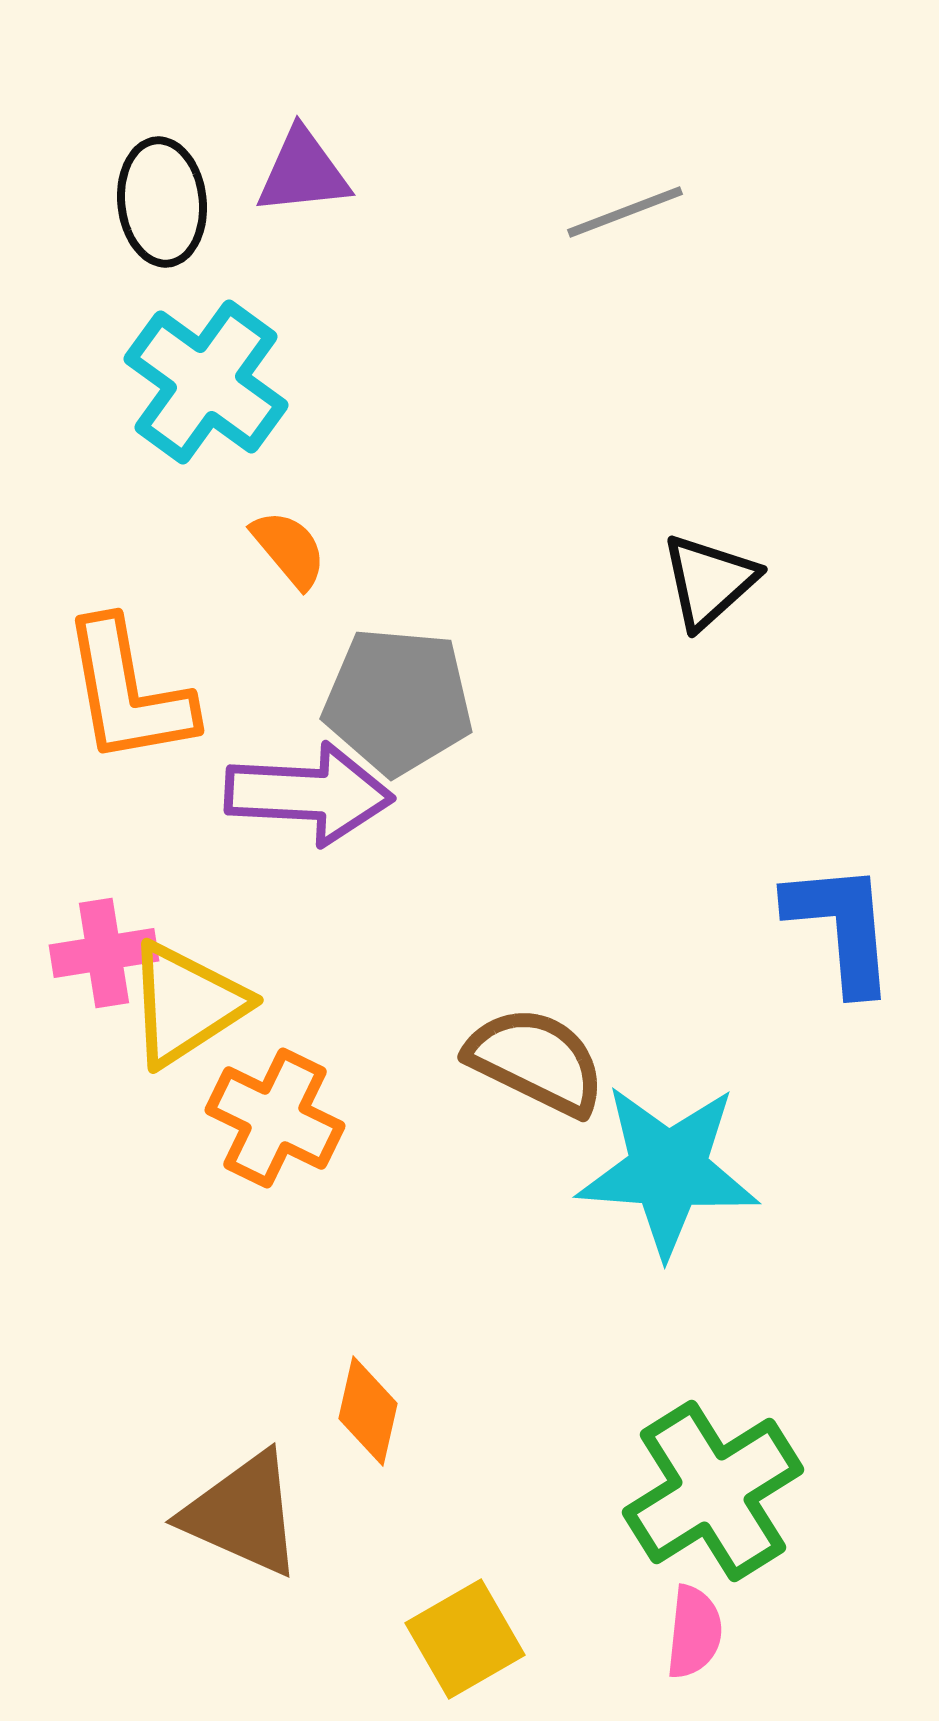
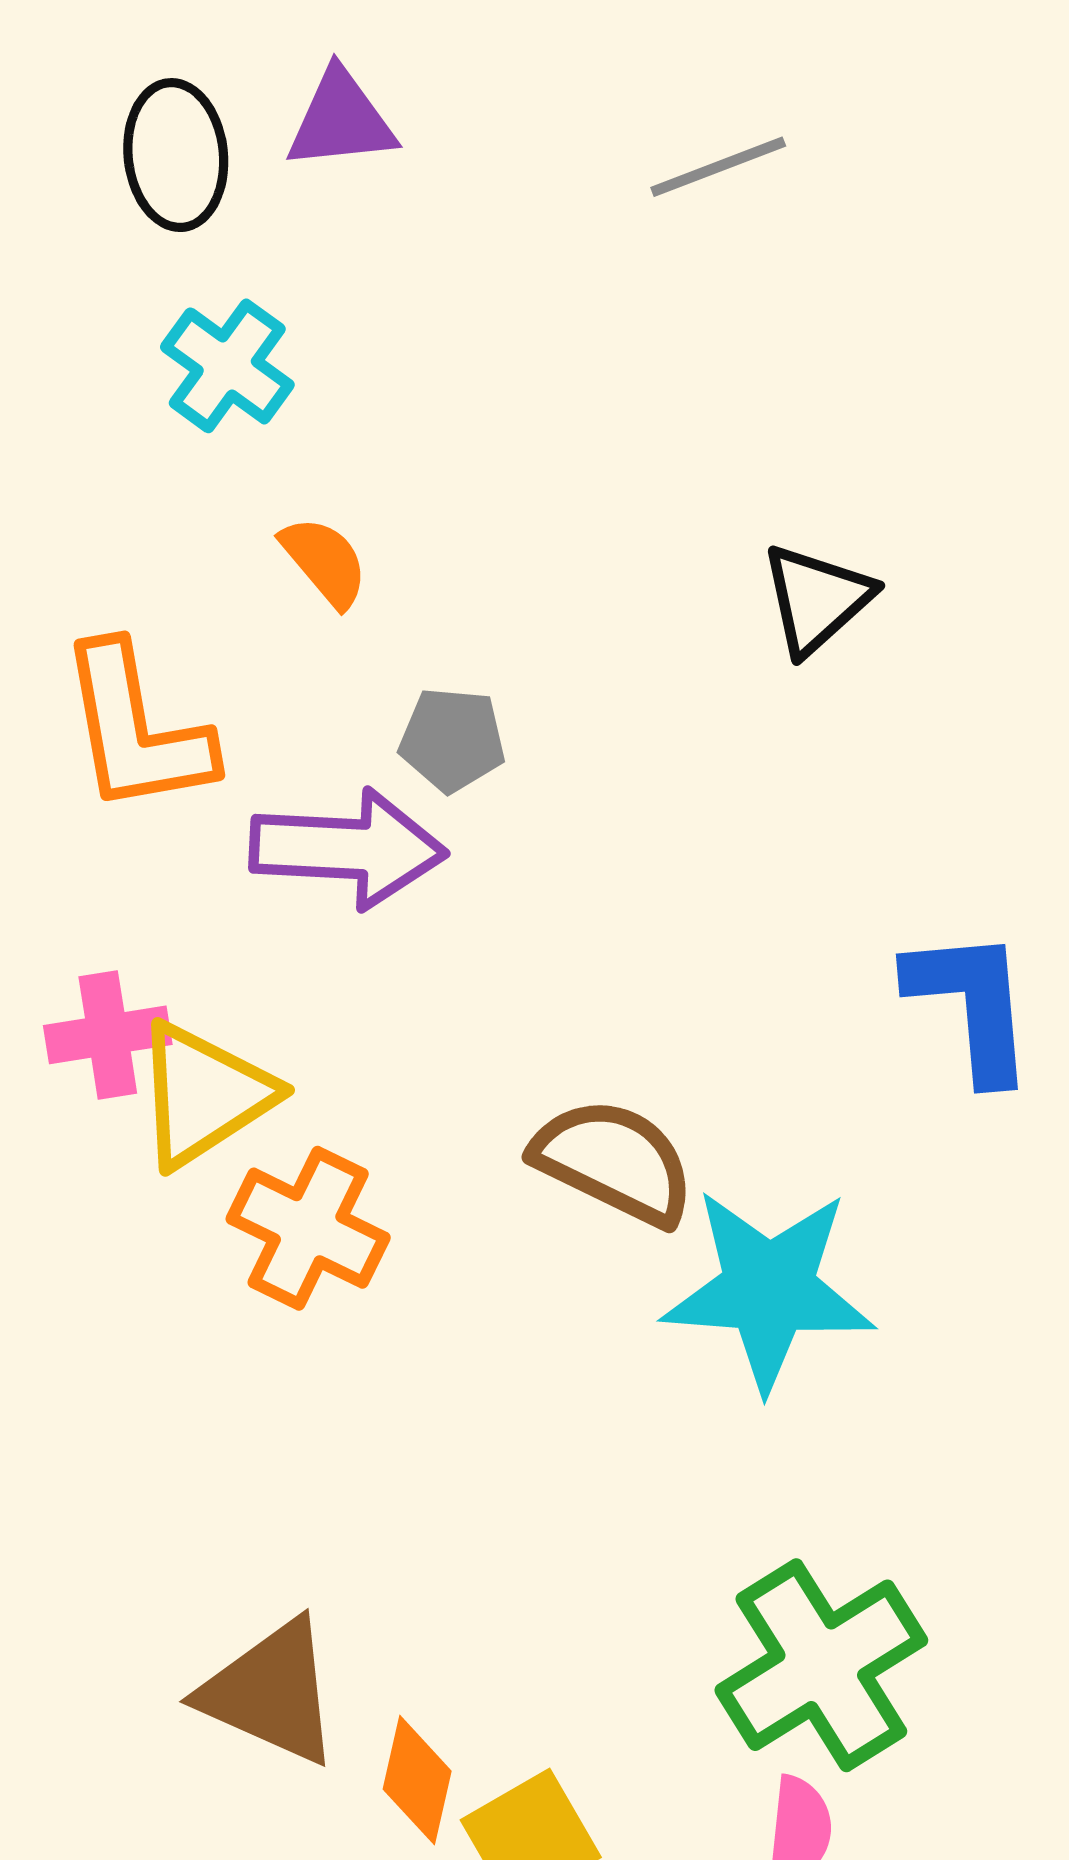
cyan cross: (206, 382) -> (227, 366), size x0.7
gray pentagon: (398, 701) -> (452, 740), size x0.6
orange diamond: (368, 1411) -> (417, 1780), moved

